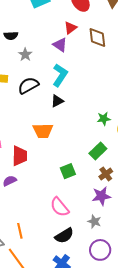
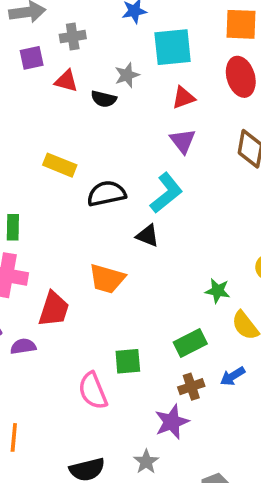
red triangle: (70, 28) -> (183, 98), moved
gray star: (25, 55) -> (127, 75), moved
black triangle: (57, 101) -> (148, 236), turned 32
purple star: (101, 196) -> (172, 422), turned -30
pink semicircle: (60, 207) -> (93, 391), moved

